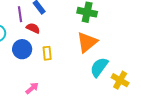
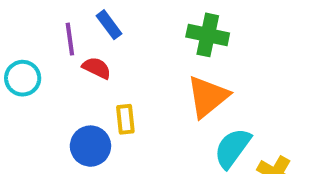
blue circle: (22, 49) -> (90, 146), moved

